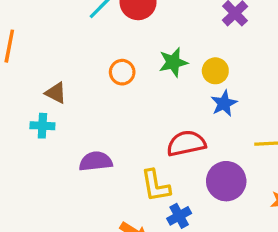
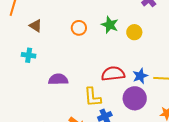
green star: (173, 62) -> (110, 25), turned 30
brown triangle: (56, 93) -> (36, 26), moved
blue star: (224, 103) -> (140, 76), moved

